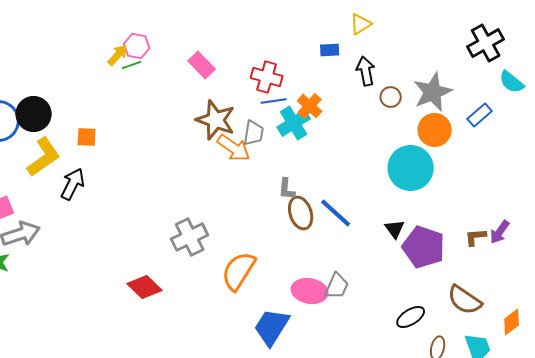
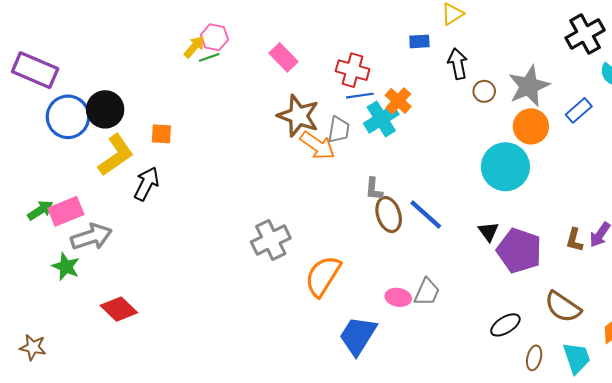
brown L-shape: (476, 237) -> (574, 240), turned -70
red diamond: (145, 287) -> (119, 309), moved
pink ellipse: (310, 291) -> (398, 297), size x0.7

